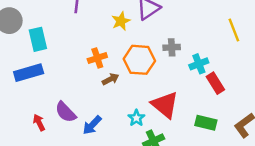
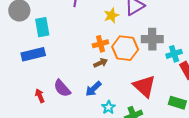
gray cross: (172, 47) -> (152, 39), size x1.5
orange cross: (97, 58) -> (100, 44), moved
cyan star: (136, 118) -> (108, 107), moved
blue arrow: (92, 125) -> (93, 89), moved

